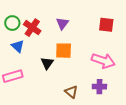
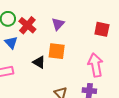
pink arrow: (103, 61) -> (96, 65), turned -125
black triangle: (47, 63) -> (39, 62), turned -40

